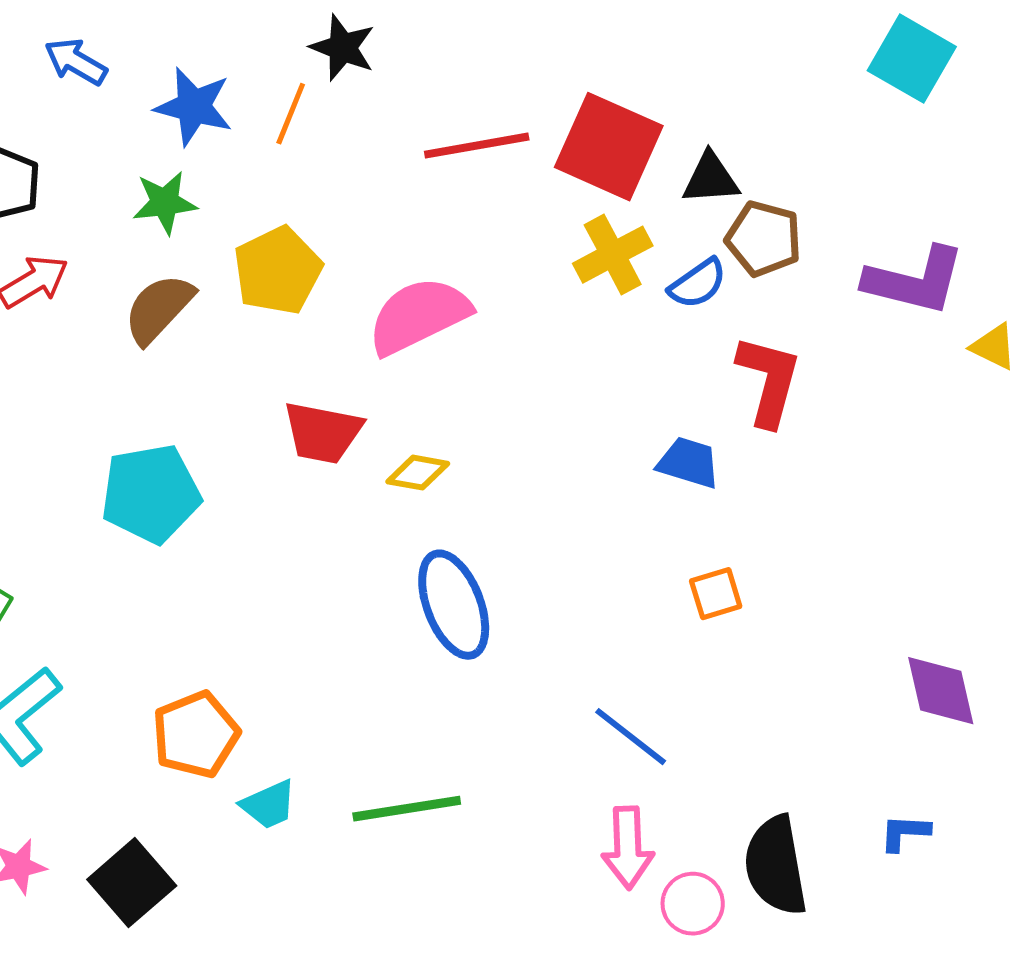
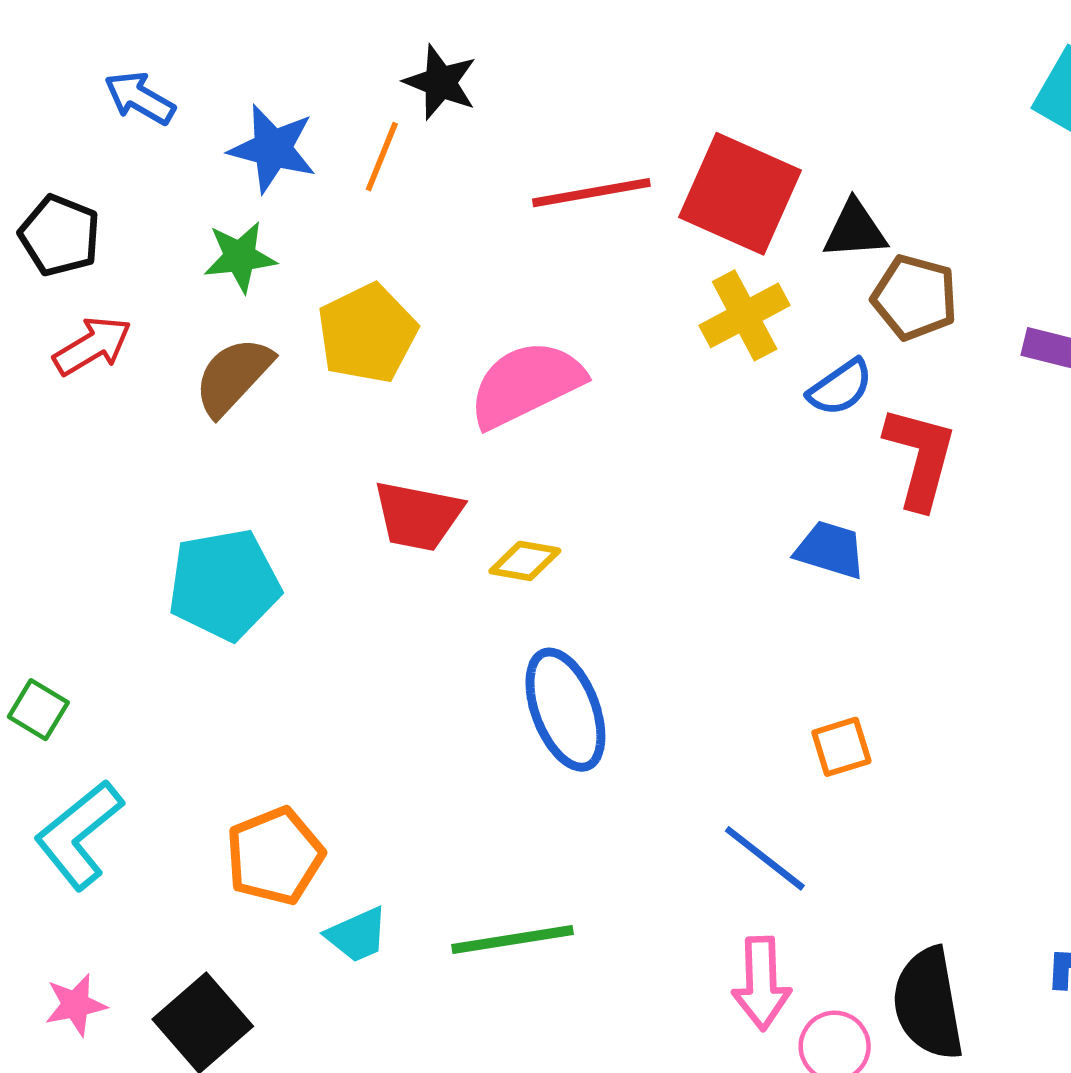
blue semicircle: (698, 284) -> (840, 387), moved
orange square: (716, 594) -> (841, 747), moved

